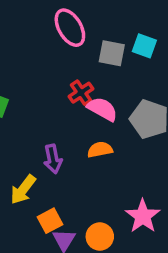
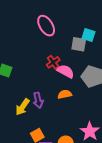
gray square: (112, 53) -> (79, 44), moved
yellow arrow: (23, 190) -> (22, 107), moved

